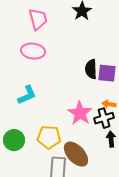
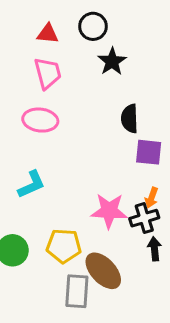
black semicircle: (91, 69) -> (130, 119), moved
orange arrow: (109, 104) -> (152, 198), turned -80
pink star: (80, 113) -> (109, 211), turned -30

